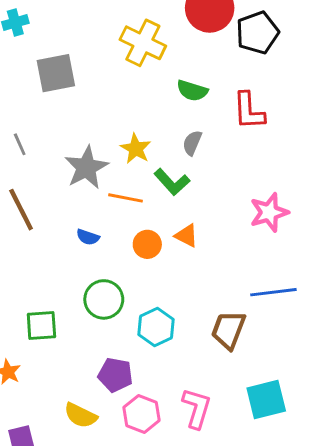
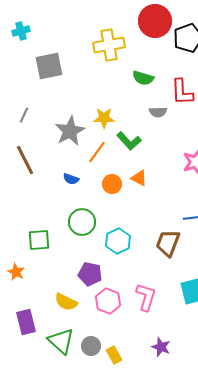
yellow cross: (143, 43) -> (109, 45), turned -36
gray semicircle: (192, 143) -> (158, 112), moved, turned -114
gray line: (20, 144) -> (24, 115), turned 49
yellow star: (136, 149) -> (104, 118), turned -30
orange line: (126, 198) -> (97, 152), turned -65

